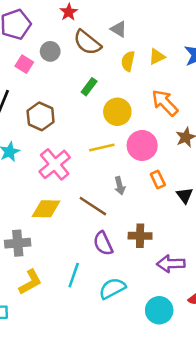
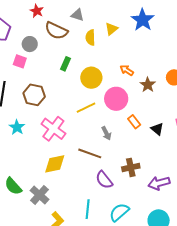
pink square: (24, 64) -> (20, 61), moved
orange arrow: (165, 103) -> (127, 70), moved, size x0.6
gray cross: (18, 243) -> (39, 195), turned -30

